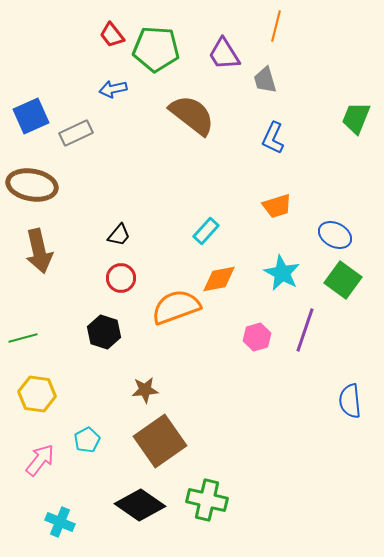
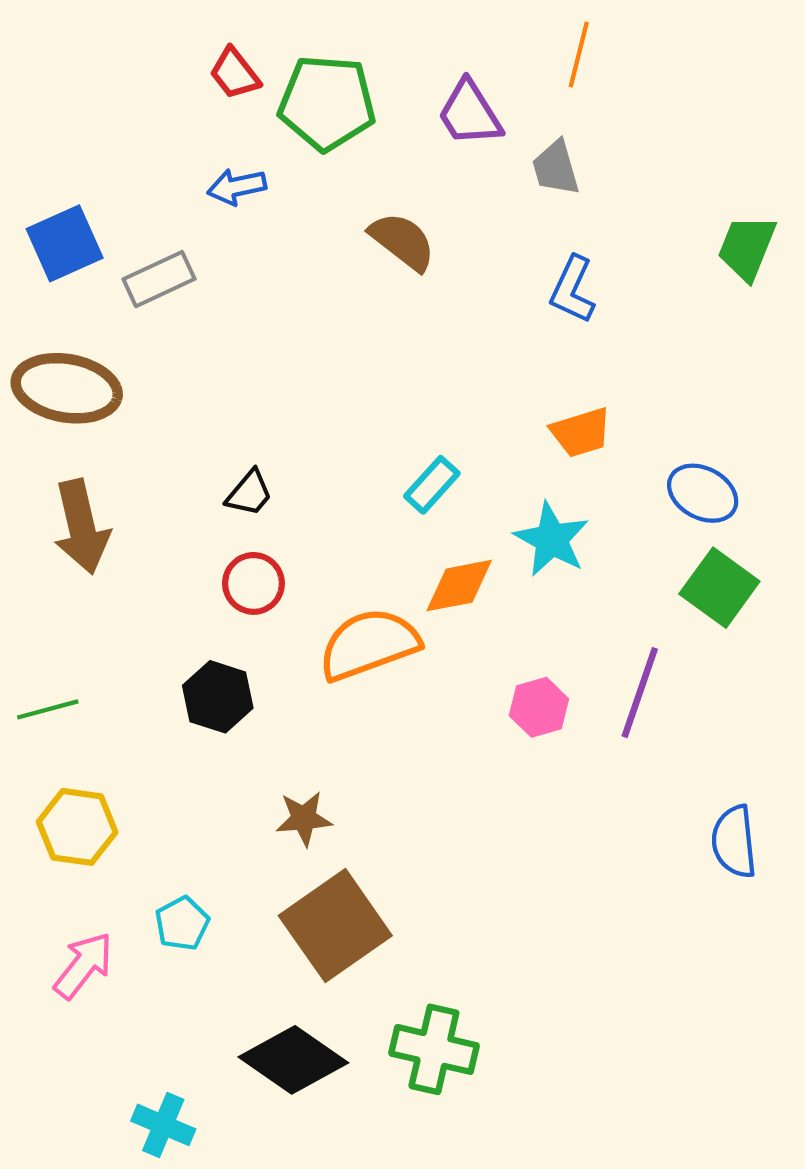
brown semicircle: (192, 115) -> (402, 241), size x0.7
cyan star: (282, 273) -> (552, 539), moved
cyan cross: (60, 522) -> (163, 1125), moved

